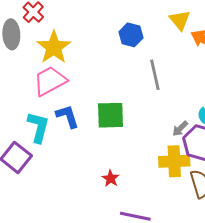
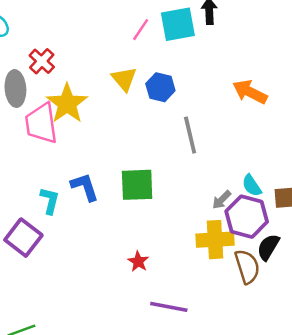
yellow triangle: (180, 20) -> (124, 79), moved
pink trapezoid: (50, 81) -> (41, 123), moved, turned -69
cyan L-shape: (38, 127) -> (50, 201), size x0.7

